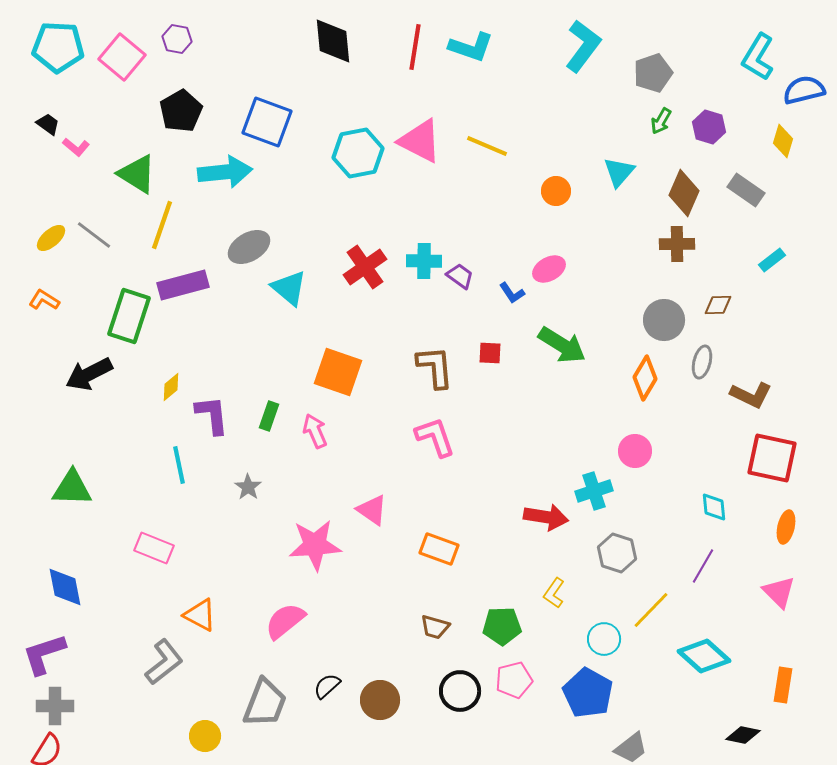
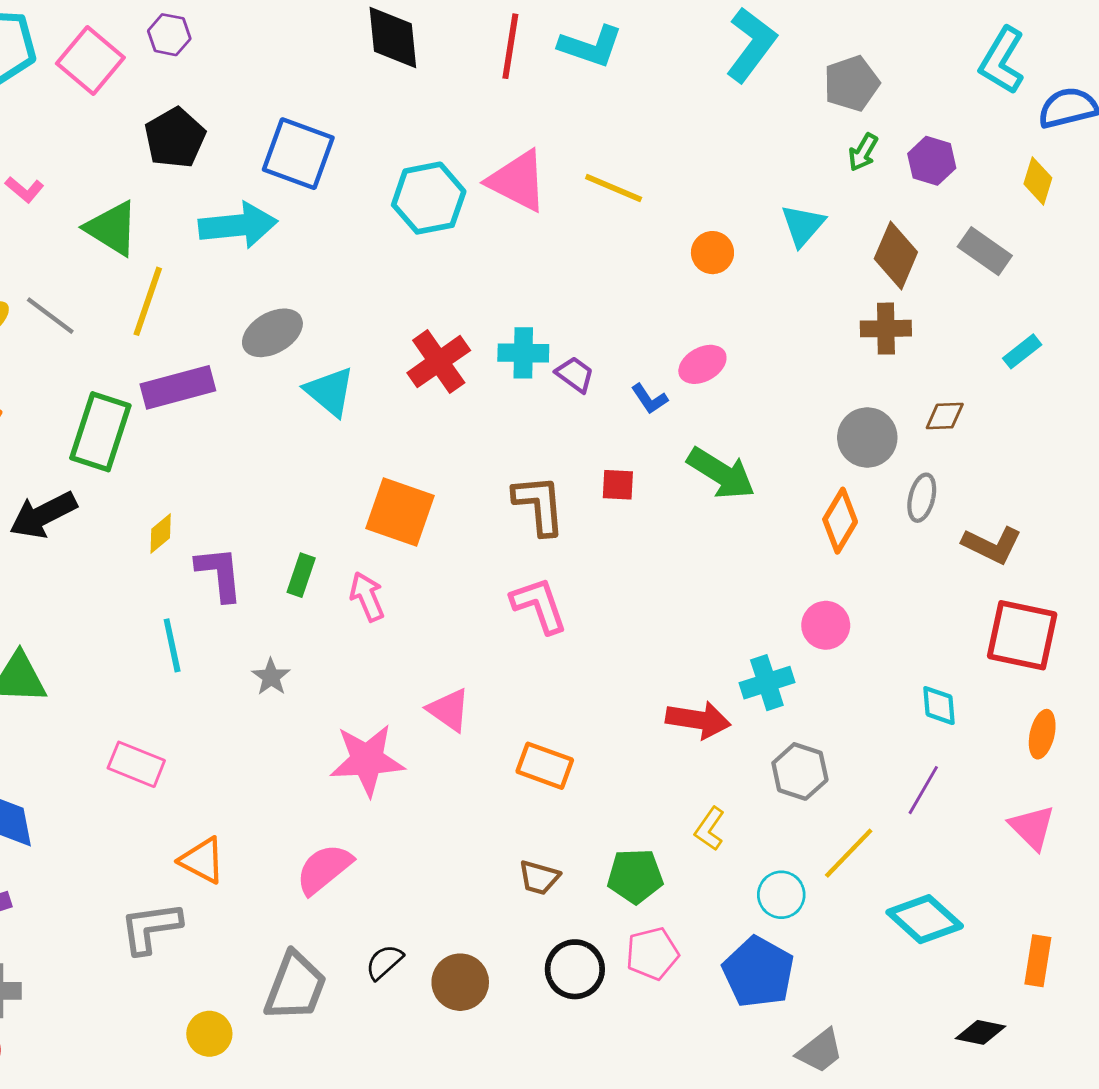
gray L-shape: (164, 662) -> (151, 928), turned -150

